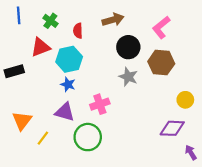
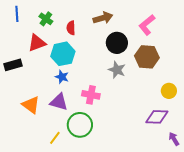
pink cross: (100, 104) -> (91, 95), turned 30
orange triangle: (22, 121) -> (31, 105), moved, turned -30
yellow line: (43, 138) -> (55, 138), moved

